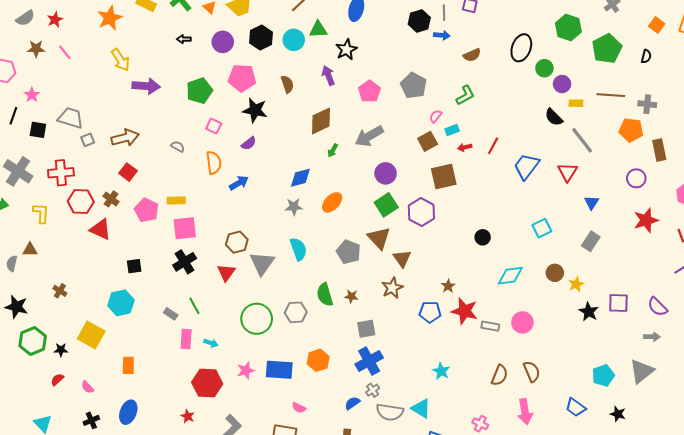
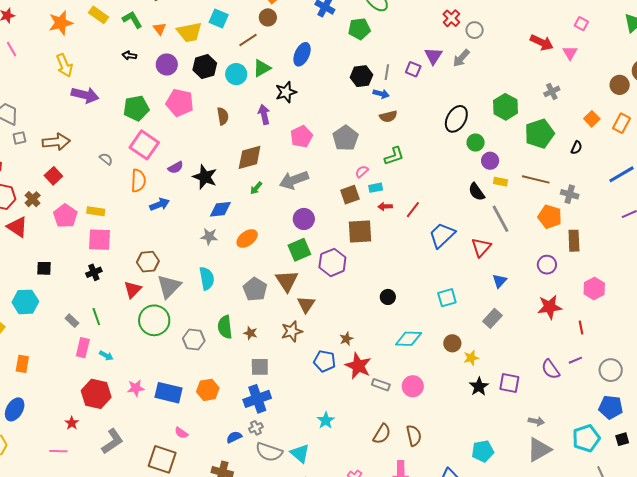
green triangle: (318, 30) -> (262, 68), turned -36
brown semicircle: (472, 55) -> (388, 116), moved
black star: (255, 110) -> (205, 177), moved
pink square: (214, 126) -> (144, 145), size x1.8
black cross: (185, 262) -> (94, 272), size x0.7
purple semicircle: (657, 307) -> (551, 369), moved
green circle: (257, 319) -> (154, 320), moved
gray triangle: (642, 371) -> (539, 450), moved

